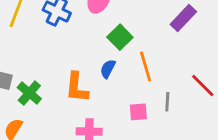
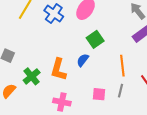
orange line: (146, 67) -> (122, 66), moved
green cross: (29, 93) -> (32, 76), moved

